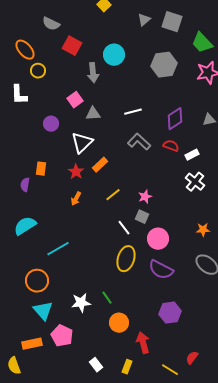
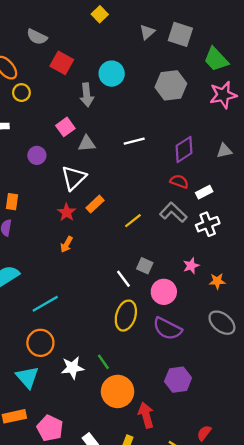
gray L-shape: (139, 142) -> (173, 212), moved
orange rectangle: (41, 169) -> (12, 202), moved
white cross: (195, 182) -> (208, 224), turned 30
yellow line: (113, 195) -> (133, 221), moved
pink star: (145, 197) -> (191, 266), moved
orange circle: (37, 281) -> (40, 343), moved
orange circle: (119, 323) -> (118, 391), size x1.4
pink pentagon: (62, 336) -> (50, 428), moved

